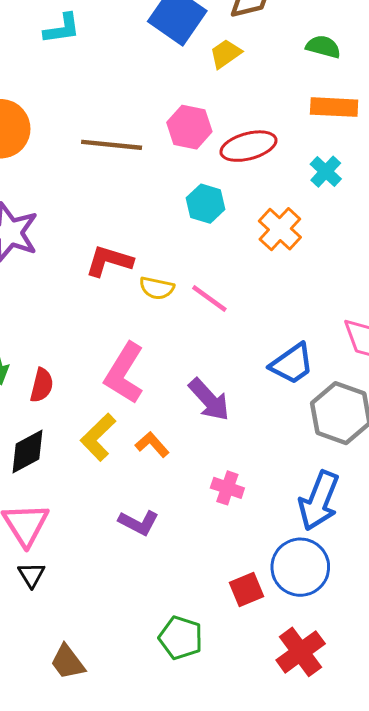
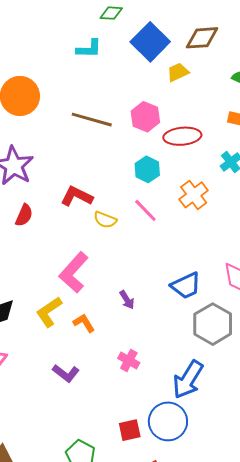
cyan L-shape: (62, 29) -> (89, 49), moved
pink line: (209, 299) -> (145, 210), moved
red semicircle: (42, 385) -> (24, 215), moved
purple arrow: (209, 400) -> (127, 300), size x0.6

